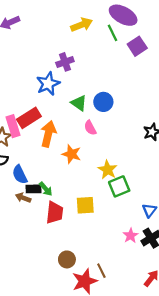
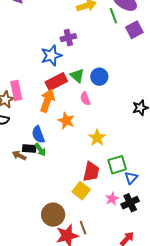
red rectangle: (29, 118) -> (56, 82), moved
blue semicircle: (20, 175) -> (38, 135), moved
green square: (119, 186) -> (117, 165), moved
yellow square: (85, 205) -> (81, 191), moved, turned 36
red trapezoid: (55, 213) -> (91, 172), moved
brown circle: (67, 259) -> (53, 215), size x1.5

